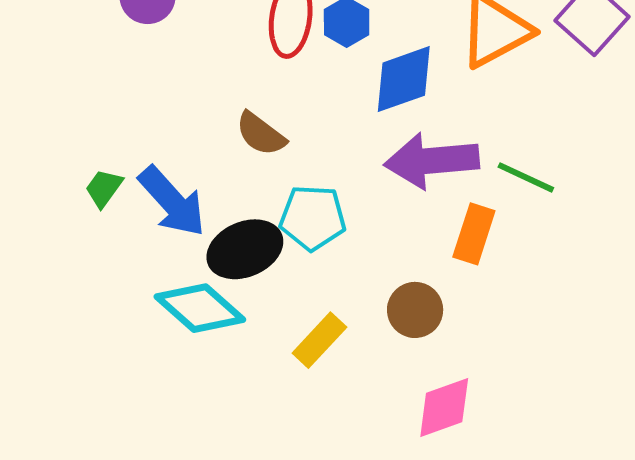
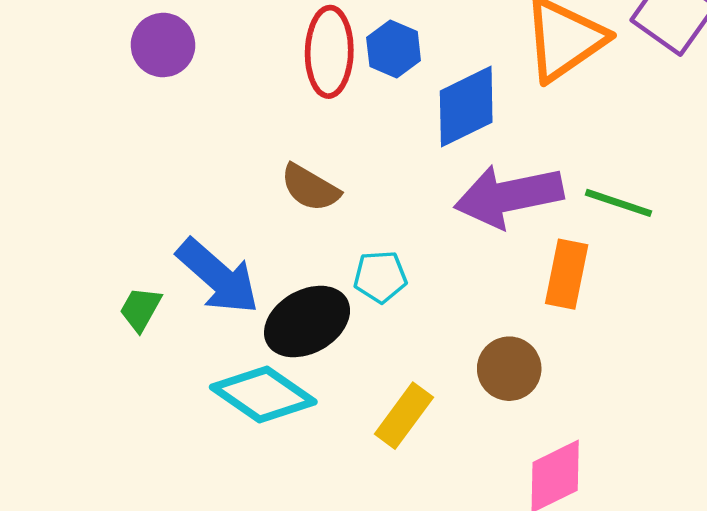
green trapezoid: (104, 188) -> (140, 309), moved
cyan pentagon: (313, 218) -> (380, 277), size x0.7

